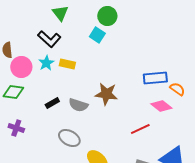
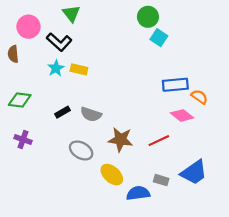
green circle: (107, 16) -> (148, 17), moved
cyan square: (97, 35) -> (159, 38), moved
pink circle: (21, 67) -> (28, 27), moved
brown star: (106, 94) -> (121, 140), moved

